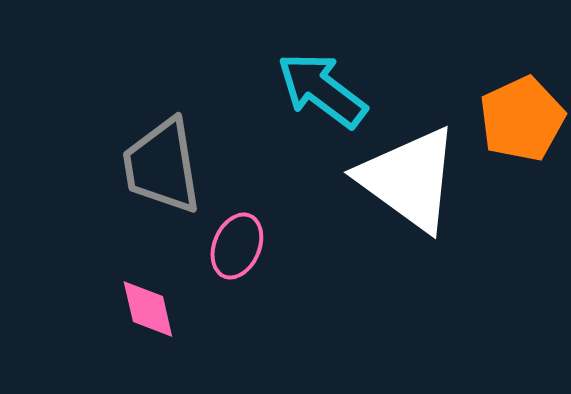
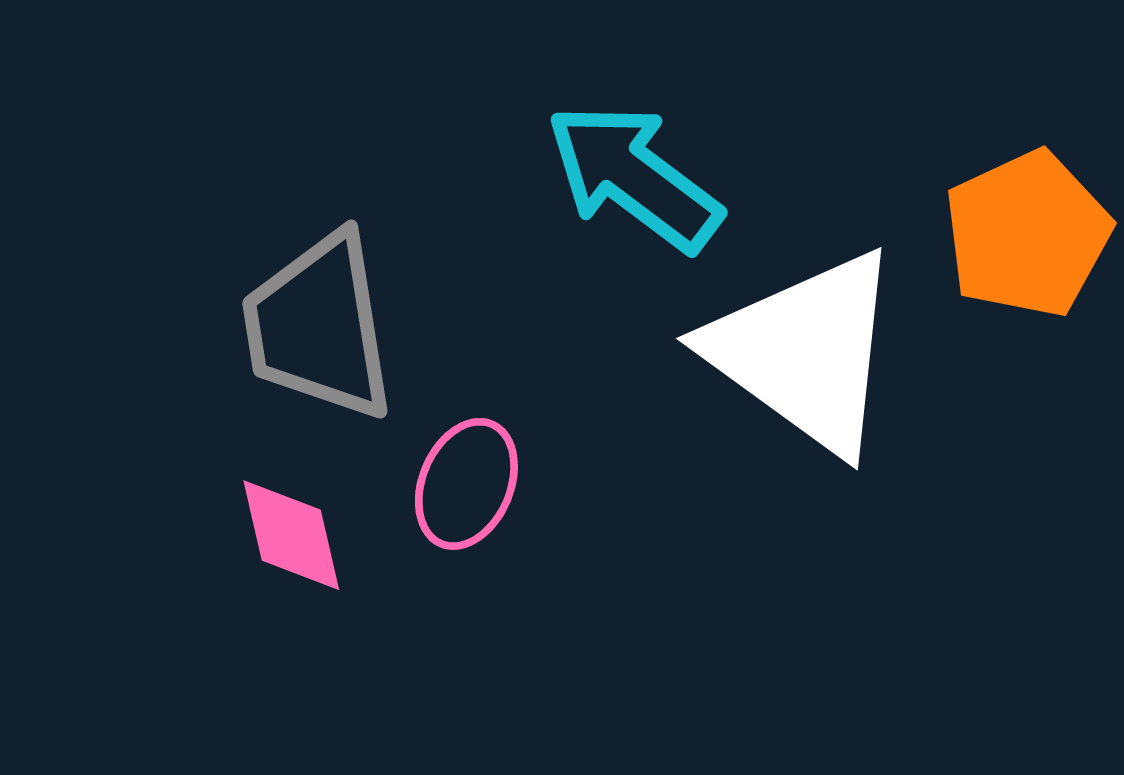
pink diamond: (148, 309) -> (291, 535), moved

